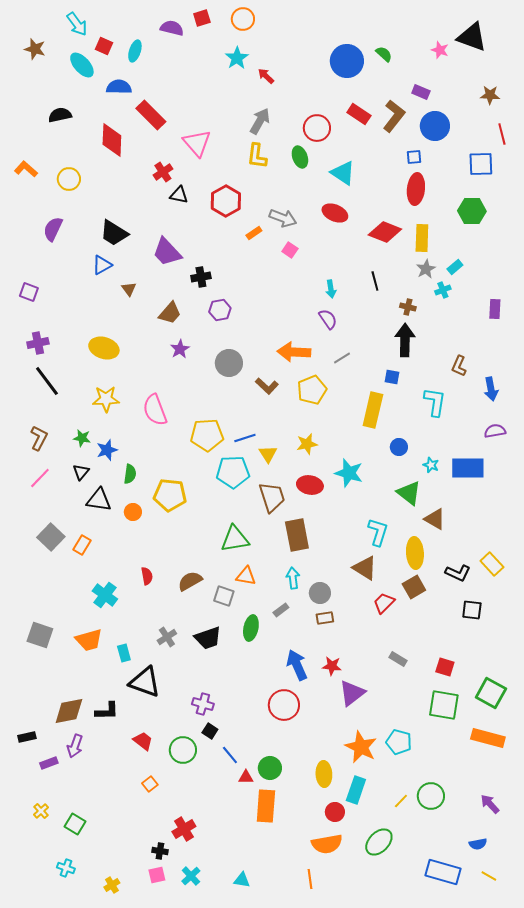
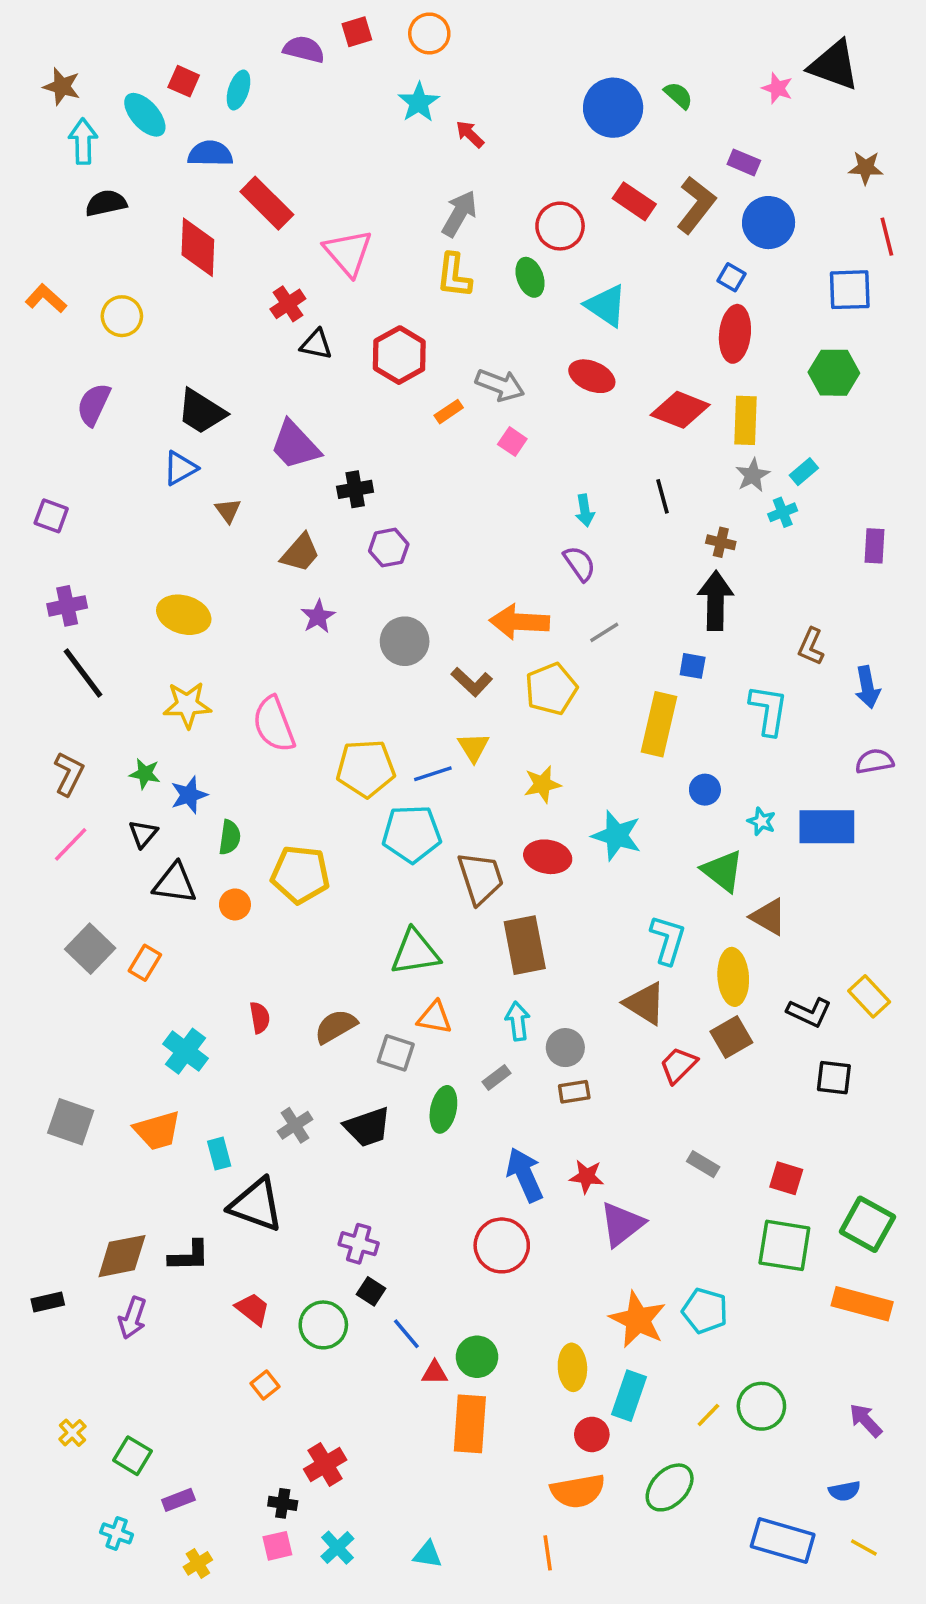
cyan arrow: (77, 24) -> (83, 141), moved, turned -145
blue square: (414, 157) -> (731, 277), turned 35
yellow triangle: (268, 454) -> (473, 747), moved
purple rectangle: (49, 763) -> (178, 1500), moved

